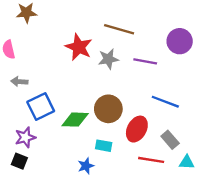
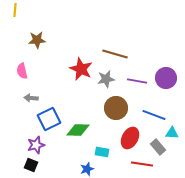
purple circle: (180, 41) -> (166, 78), moved
brown circle: (108, 109) -> (116, 108), moved
cyan triangle: (187, 162) -> (172, 133), moved

